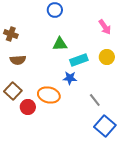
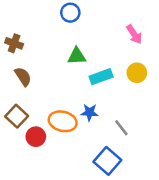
brown semicircle: (18, 60) -> (23, 77), turned -119
blue star: (70, 78) -> (90, 112), moved
blue square: (105, 126) -> (107, 161), moved

